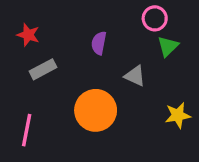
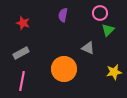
purple semicircle: (99, 43) -> (63, 15), moved
gray rectangle: (43, 69) -> (21, 53), moved

